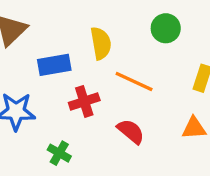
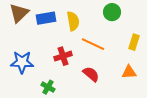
blue rectangle: (54, 65) -> (46, 18), moved

